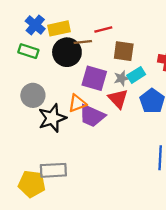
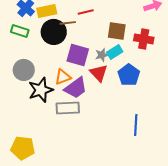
brown square: (124, 51) -> (117, 31), moved
purple trapezoid: (92, 116) -> (76, 88), turned -60
gray rectangle: (53, 170) -> (68, 108), moved

